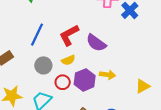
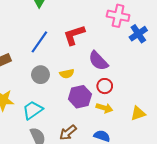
red L-shape: (69, 35) -> (74, 35), moved
yellow arrow: (108, 75) -> (104, 108), moved
red circle: (63, 82) -> (105, 86), moved

